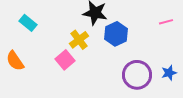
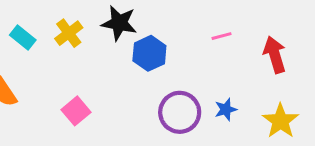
yellow cross: (79, 40) -> (69, 33), moved
pink square: (65, 60) -> (76, 111), moved

